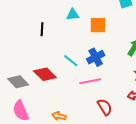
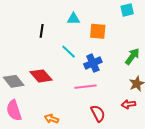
cyan line: (71, 61) -> (69, 52), moved

